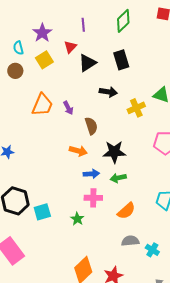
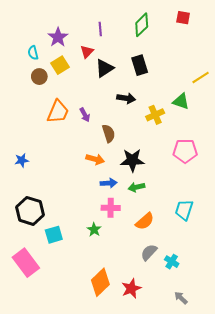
brown circle: (15, 71) -> (39, 77), moved
cyan square: (42, 212) -> (54, 235), moved
gray semicircle: (130, 241) -> (149, 252), turned -42

